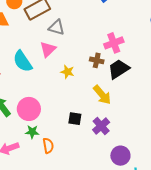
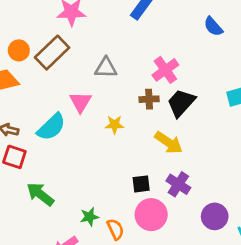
gray triangle: (57, 27) -> (106, 68), moved
cyan semicircle: (23, 61) -> (51, 127), turned -85
pink circle: (29, 109) -> (151, 215), moved

